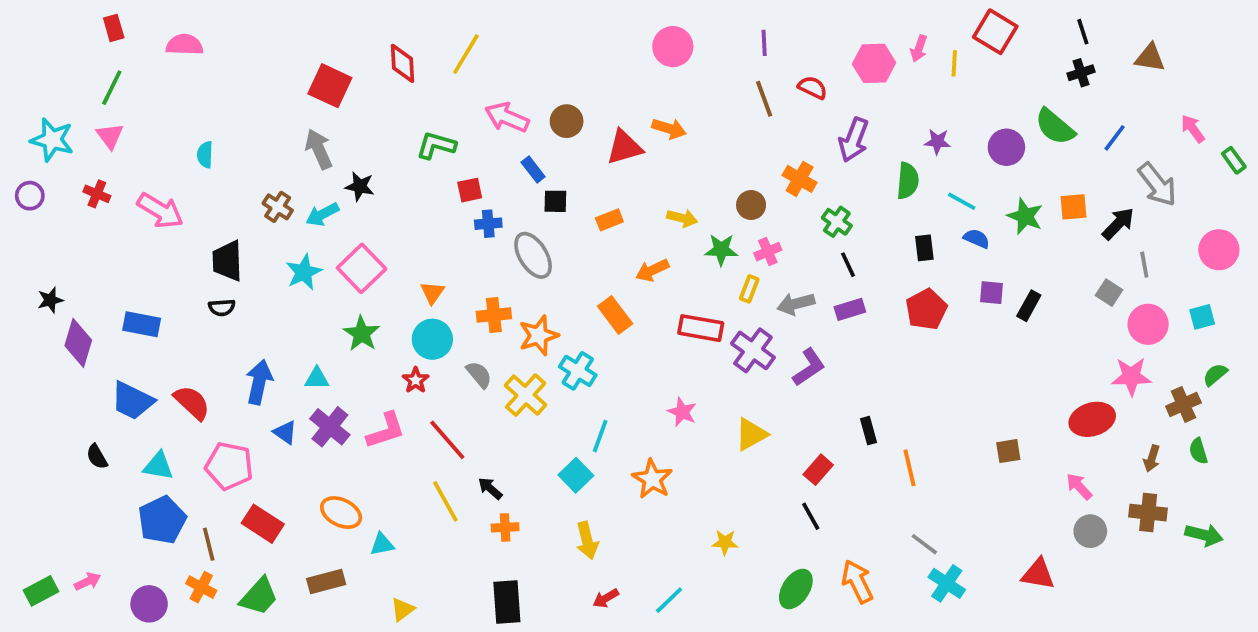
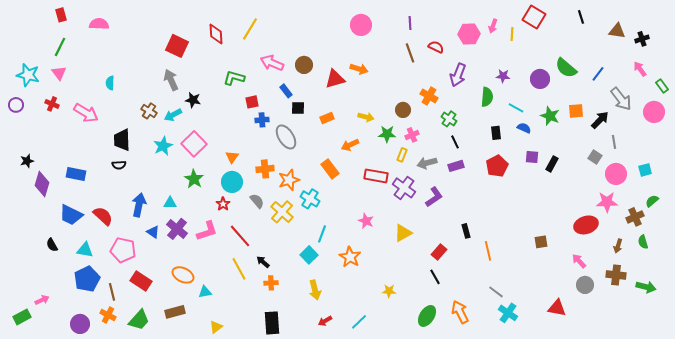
black cross: (1081, 73) -> (642, 39), moved
pink circle: (1219, 250) -> (654, 112), moved
pink arrow: (88, 581) -> (42, 300), moved

